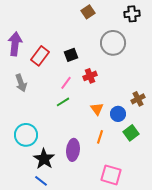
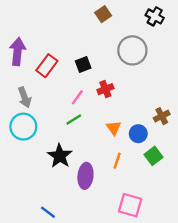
black cross: (132, 14) -> (155, 16), turned 35
cyan circle: (26, 135) -> (23, 127), moved
black star: (44, 159) -> (60, 156), moved

